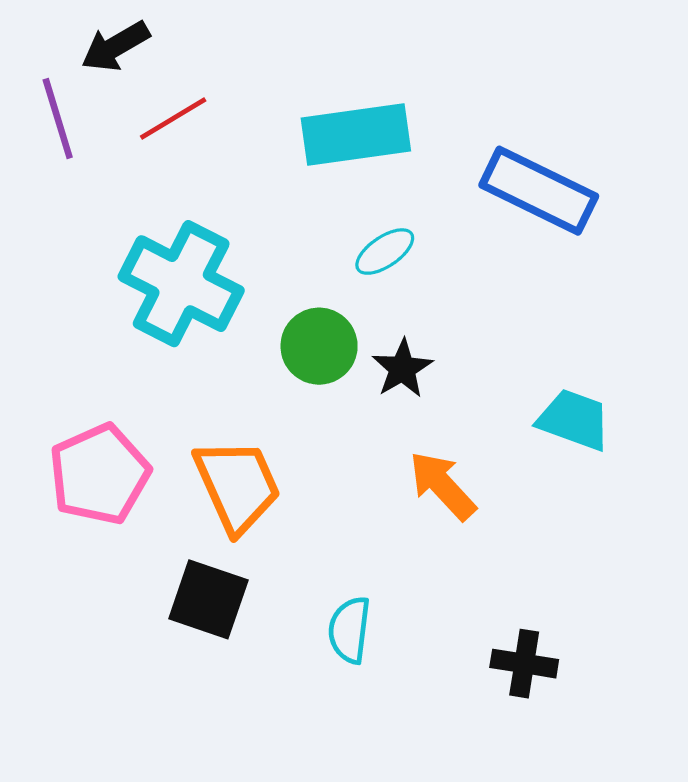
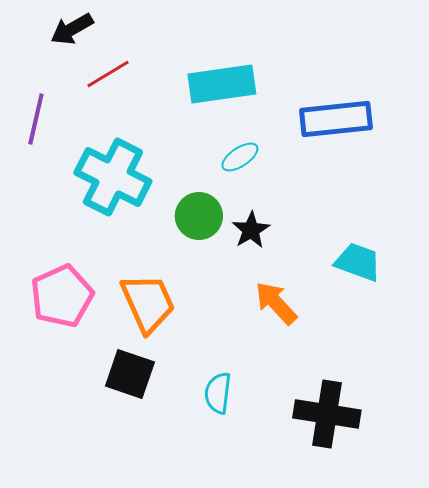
purple line: (58, 118) -> (36, 119), moved, turned 30
blue rectangle: (539, 191) -> (336, 119), turned -32
black cross: (524, 664) -> (327, 414), size x1.6

